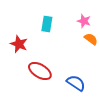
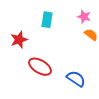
red star: (19, 44) -> (19, 40), turned 30

